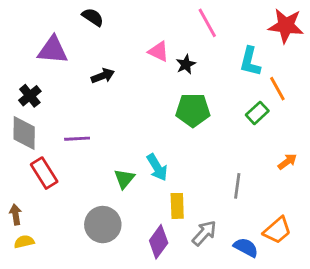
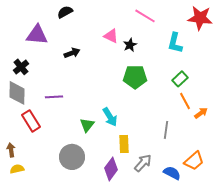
black semicircle: (93, 17) -> (65, 12), turned -63
pink line: (207, 23) -> (145, 16), turned -30
orange line: (277, 89) -> (185, 101), moved

